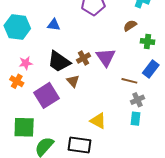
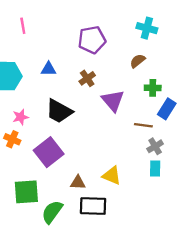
green cross: (148, 41) -> (153, 88), moved
brown cross: (83, 58) -> (87, 78), moved
brown triangle: (73, 81) -> (78, 183), moved, turned -40

